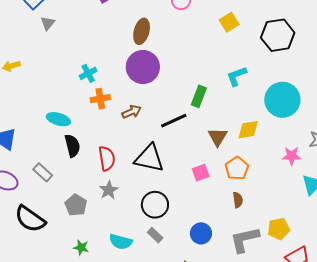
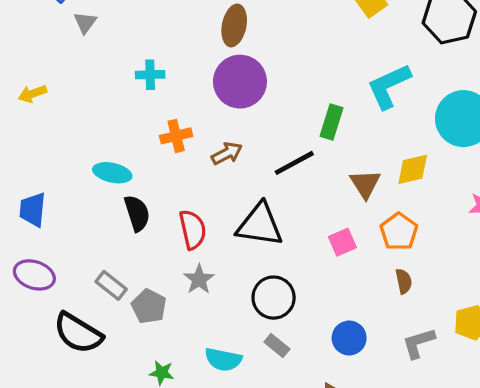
cyan cross: (88, 73) -> (150, 75), moved, turned 30
cyan L-shape: (237, 76) -> (389, 86), size x1.4
gray rectangle: (43, 172) -> (111, 285), moved
gray L-shape: (245, 239) -> (418, 343), size x0.7

